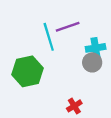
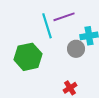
gray circle: (92, 62) -> (76, 49), moved

